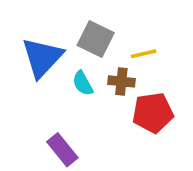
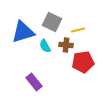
blue triangle: (42, 57) -> (23, 32), turned 30

